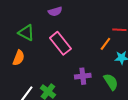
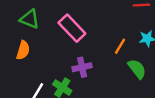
orange line: (105, 44) -> (120, 46), moved
purple cross: (83, 76) -> (82, 67), moved

